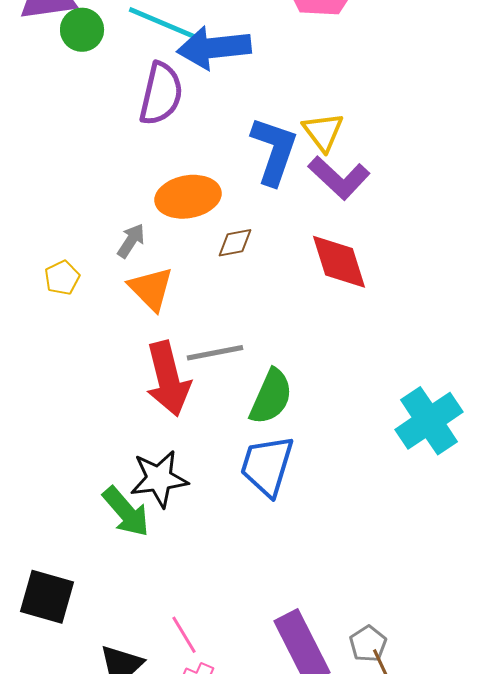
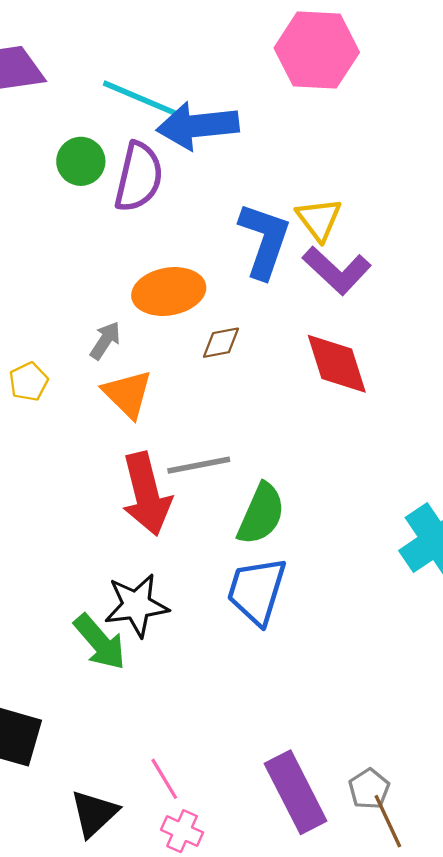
green circle: (82, 30) -> (81, 161), moved

